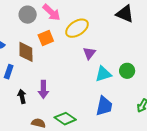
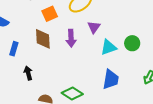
brown diamond: (26, 52) -> (43, 39), moved
purple arrow: (43, 89) -> (71, 38), moved

